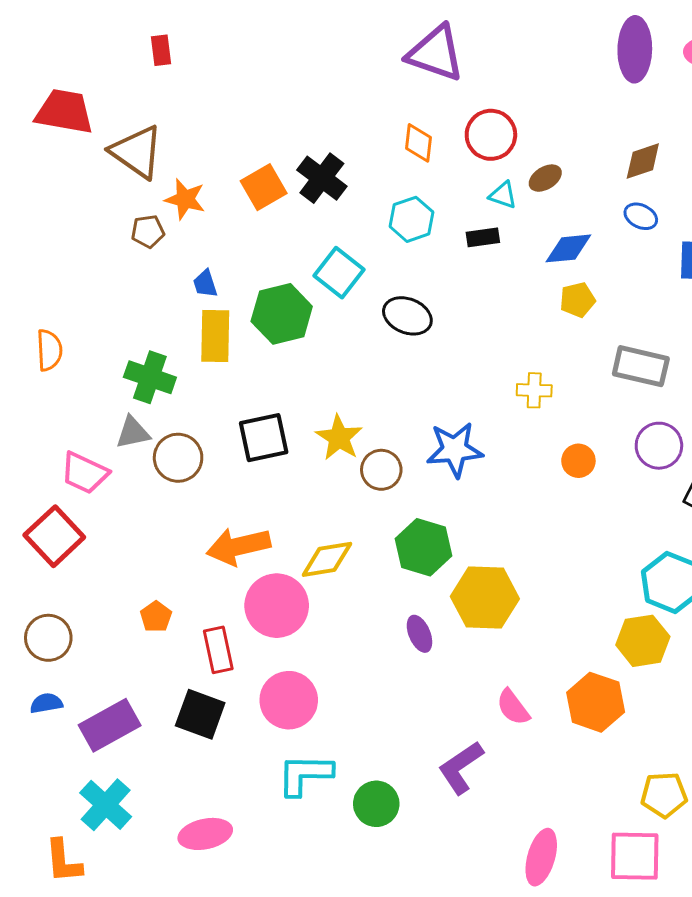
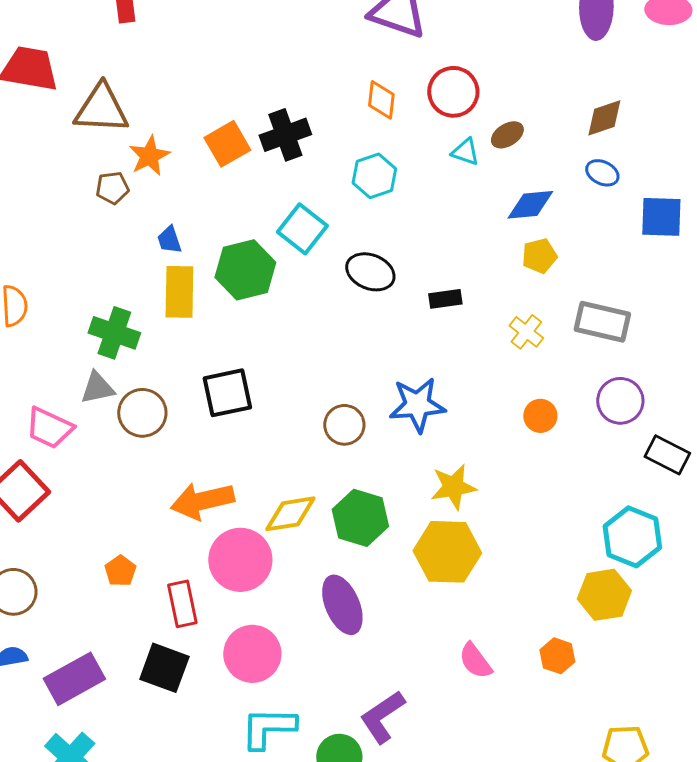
brown triangle: (137, 152) -> (101, 109), turned -32
black cross: (322, 178) -> (285, 135), turned 33
orange star: (185, 199) -> (149, 156), turned 30
black rectangle: (483, 237) -> (445, 299), moved
yellow cross: (534, 390) -> (526, 332), moved, turned 36
yellow star: (339, 438) -> (453, 487), moved, turned 30
green hexagon: (424, 547) -> (360, 518), moved
purple ellipse: (419, 634) -> (342, 605), moved, size x1.6
orange hexagon: (596, 702) -> (557, 656), size x0.6
purple L-shape: (461, 768) -> (382, 717), moved

